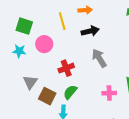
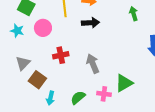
gray arrow: (99, 58) -> (93, 64), moved
green semicircle: (70, 92) -> (78, 98), moved
pink cross: (109, 93) -> (104, 94), moved

